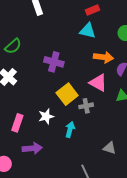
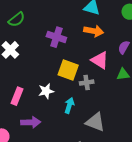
orange arrow: (103, 57) -> (94, 31), moved
yellow square: (67, 94) -> (68, 70), turned -35
gray triangle: (110, 148) -> (95, 122), moved, size x1.5

